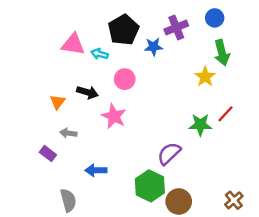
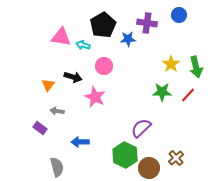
purple cross: (176, 28) -> (147, 23), turned 30
green arrow: (222, 53) -> (196, 67), moved
green star: (200, 125) -> (162, 92), moved
brown cross: (234, 200) -> (176, 158), moved

